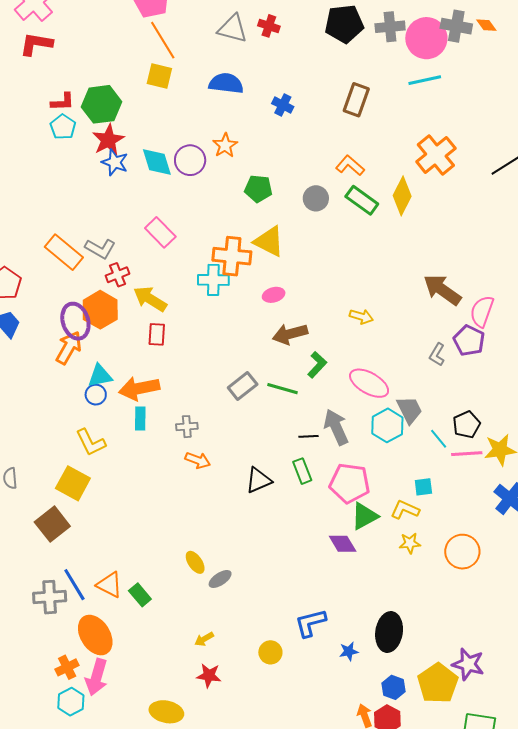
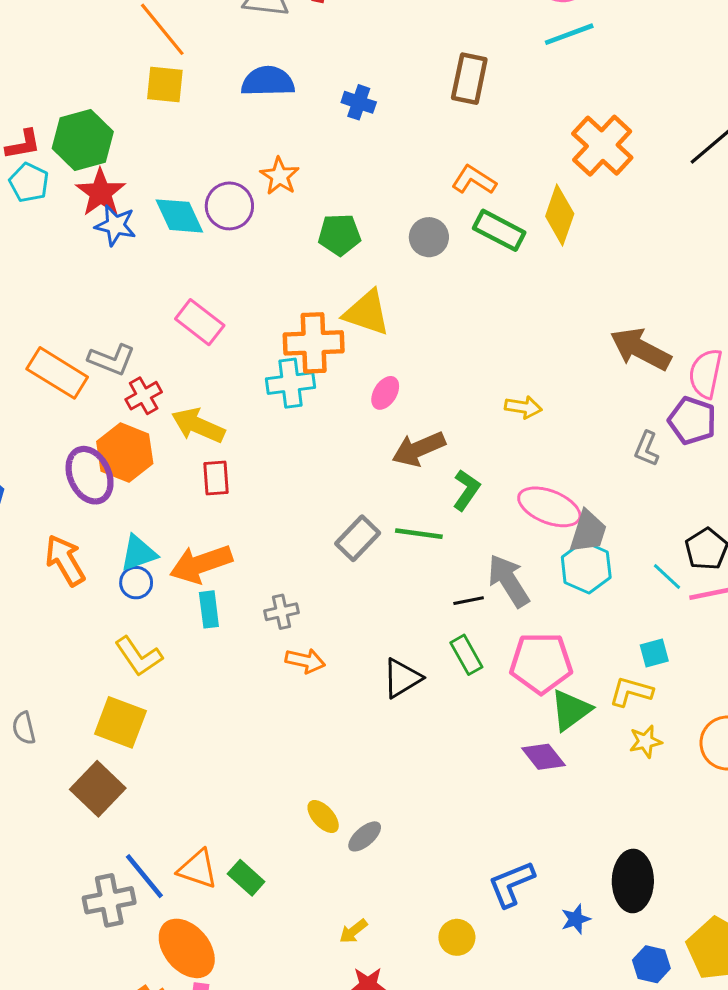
pink ellipse: (274, 295) -> (385, 393), turned -35
orange arrow: (69, 348) -> (65, 560), moved, turned -52
gray trapezoid: (409, 410) -> (588, 532), moved, turned 52

